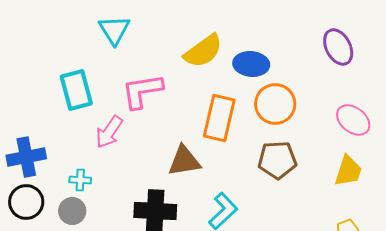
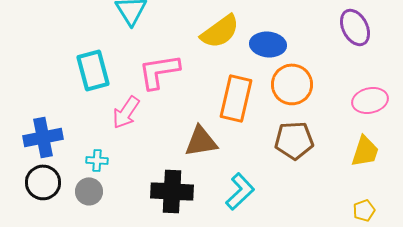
pink ellipse: (353, 120) -> (370, 100), turned -52

